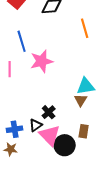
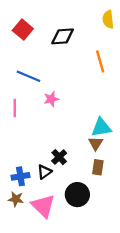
blue line: (22, 41) -> (28, 76), turned -50
pink star: (42, 61) -> (51, 99), size x0.6
brown rectangle: (84, 131) -> (98, 167), moved
pink triangle: (50, 135) -> (43, 206), moved

